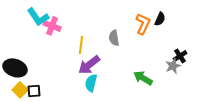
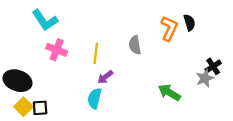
black semicircle: (160, 19) -> (189, 23), turned -40
pink cross: (52, 26) -> (57, 50), moved
purple arrow: (89, 65) -> (105, 77), size x0.6
cyan semicircle: (91, 83) -> (95, 98), moved

